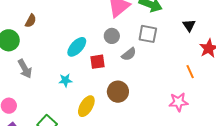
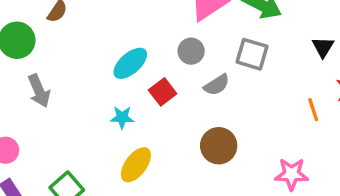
red square: (98, 62) -> (163, 92), turned -35
orange line: (190, 72) -> (313, 110), moved
cyan star: (65, 80) -> (122, 117), moved
brown circle: (118, 92) -> (219, 146), moved

